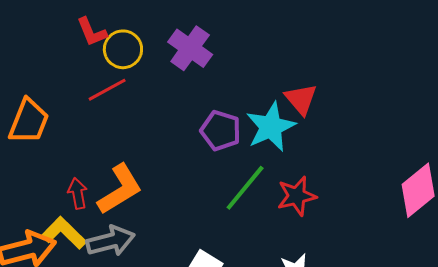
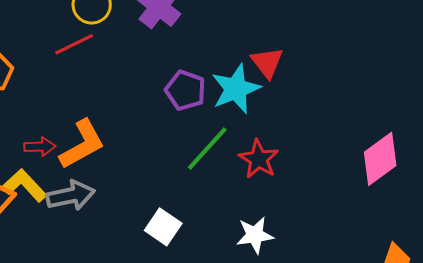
red arrow: (78, 193) -> (40, 147), turned 96
red star: (297, 196) -> (259, 159), turned -30

